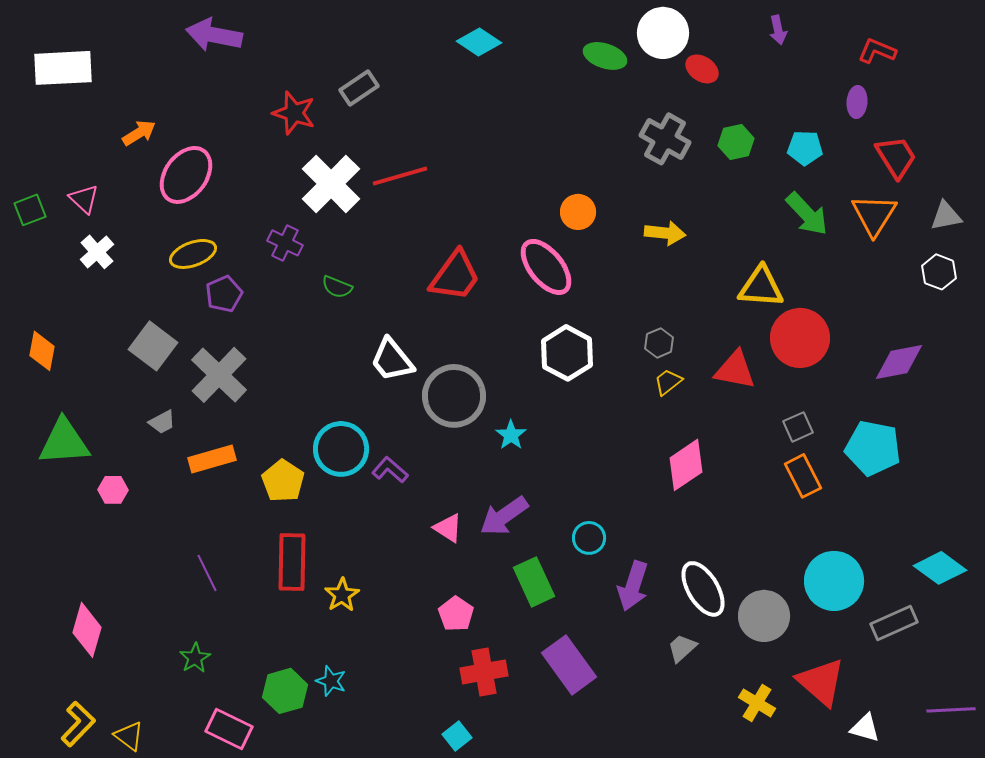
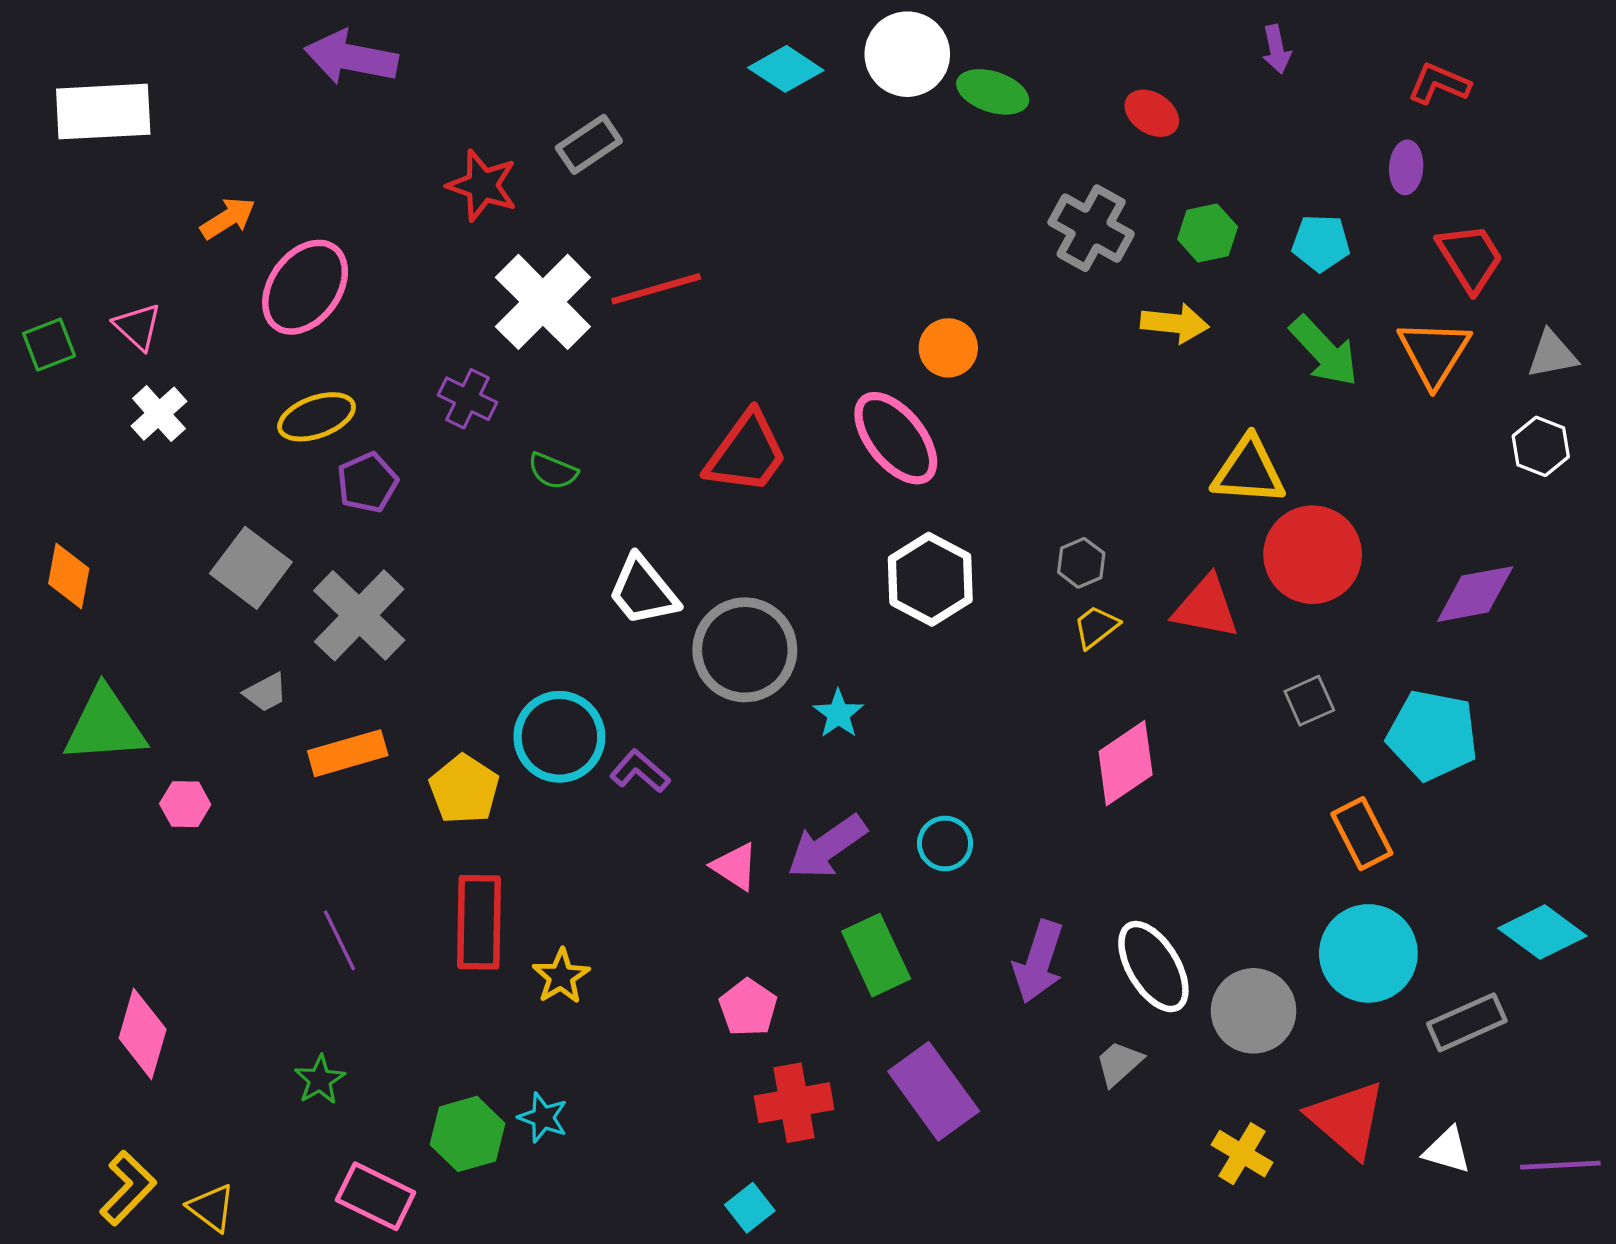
white circle: (663, 33) -> (907, 54), moved
yellow arrow: (665, 233) -> (1175, 323), moved
orange rectangle: (803, 476) -> (1362, 834), moved
cyan circle: (589, 538) -> (945, 843), moved
white triangle: (865, 728) -> (1447, 1150), moved

